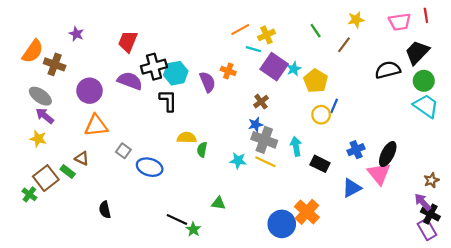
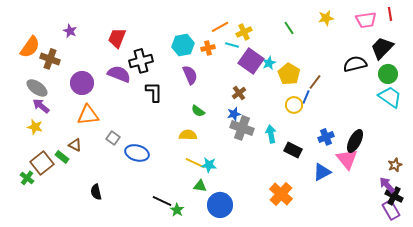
brown line: (344, 45) -> (315, 82), moved
orange cross: (228, 71) -> (208, 48), moved, turned -32
cyan hexagon: (176, 73) -> (183, 45), moved
yellow semicircle: (187, 138) -> (188, 135), moved
green semicircle: (202, 150) -> (198, 111), moved, turned -64
cyan star: (238, 161) -> (209, 165), moved
yellow line: (265, 162) -> (195, 163), moved
blue circle: (282, 224) -> (220, 205), moved

